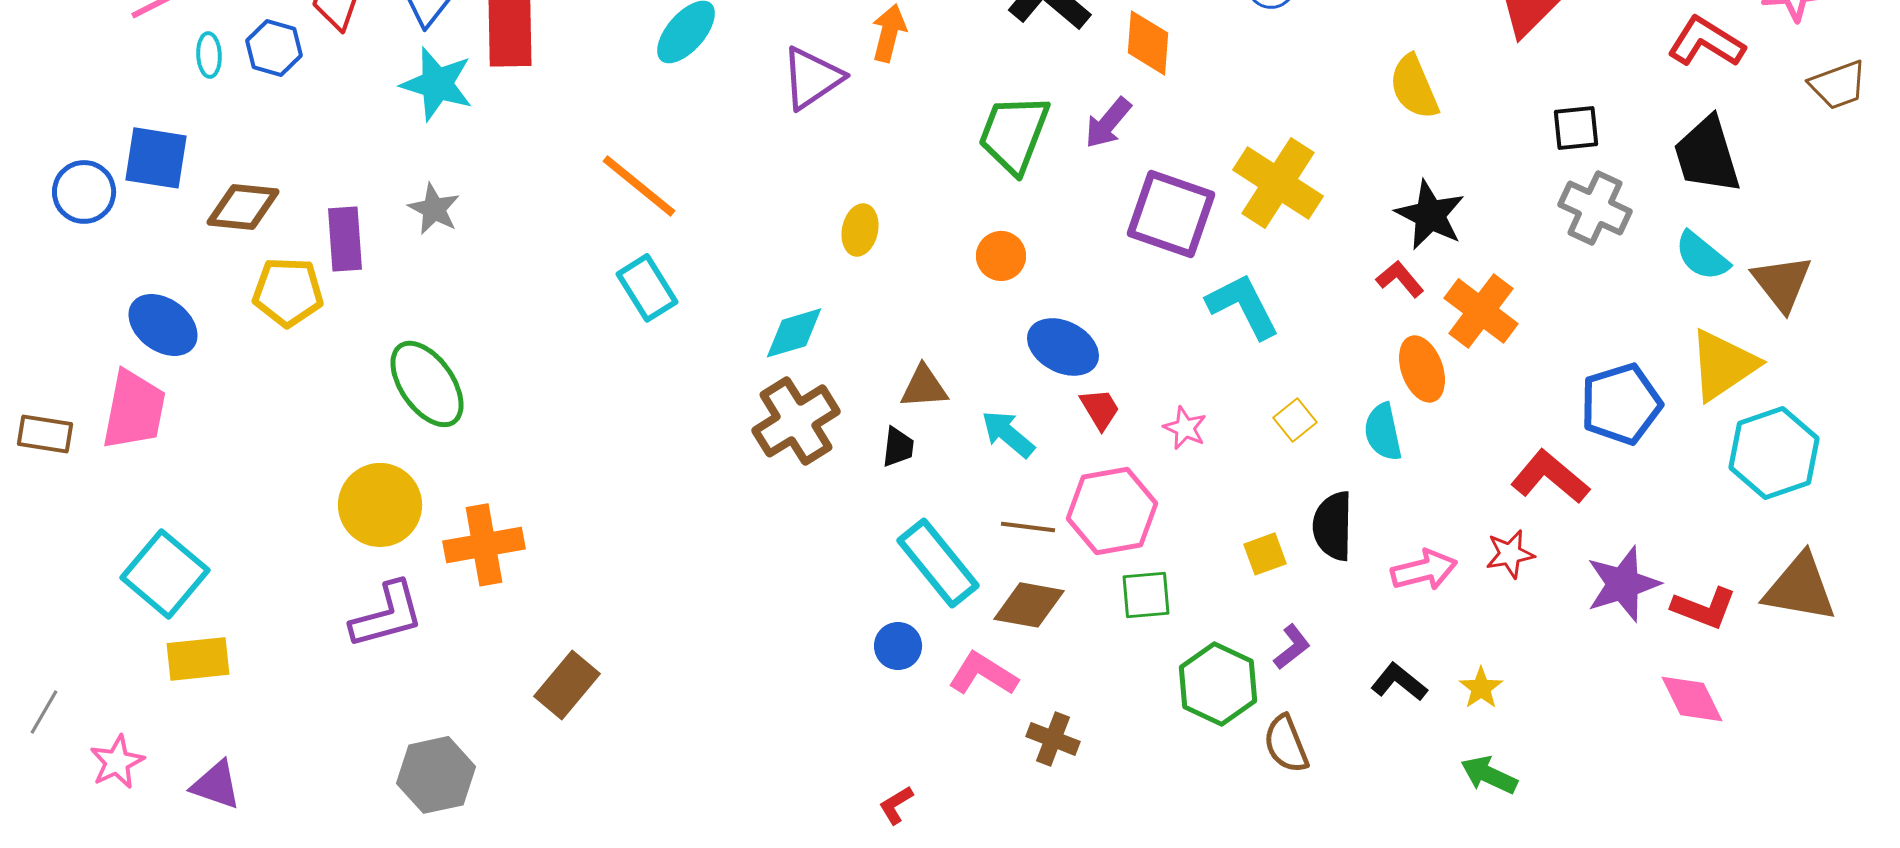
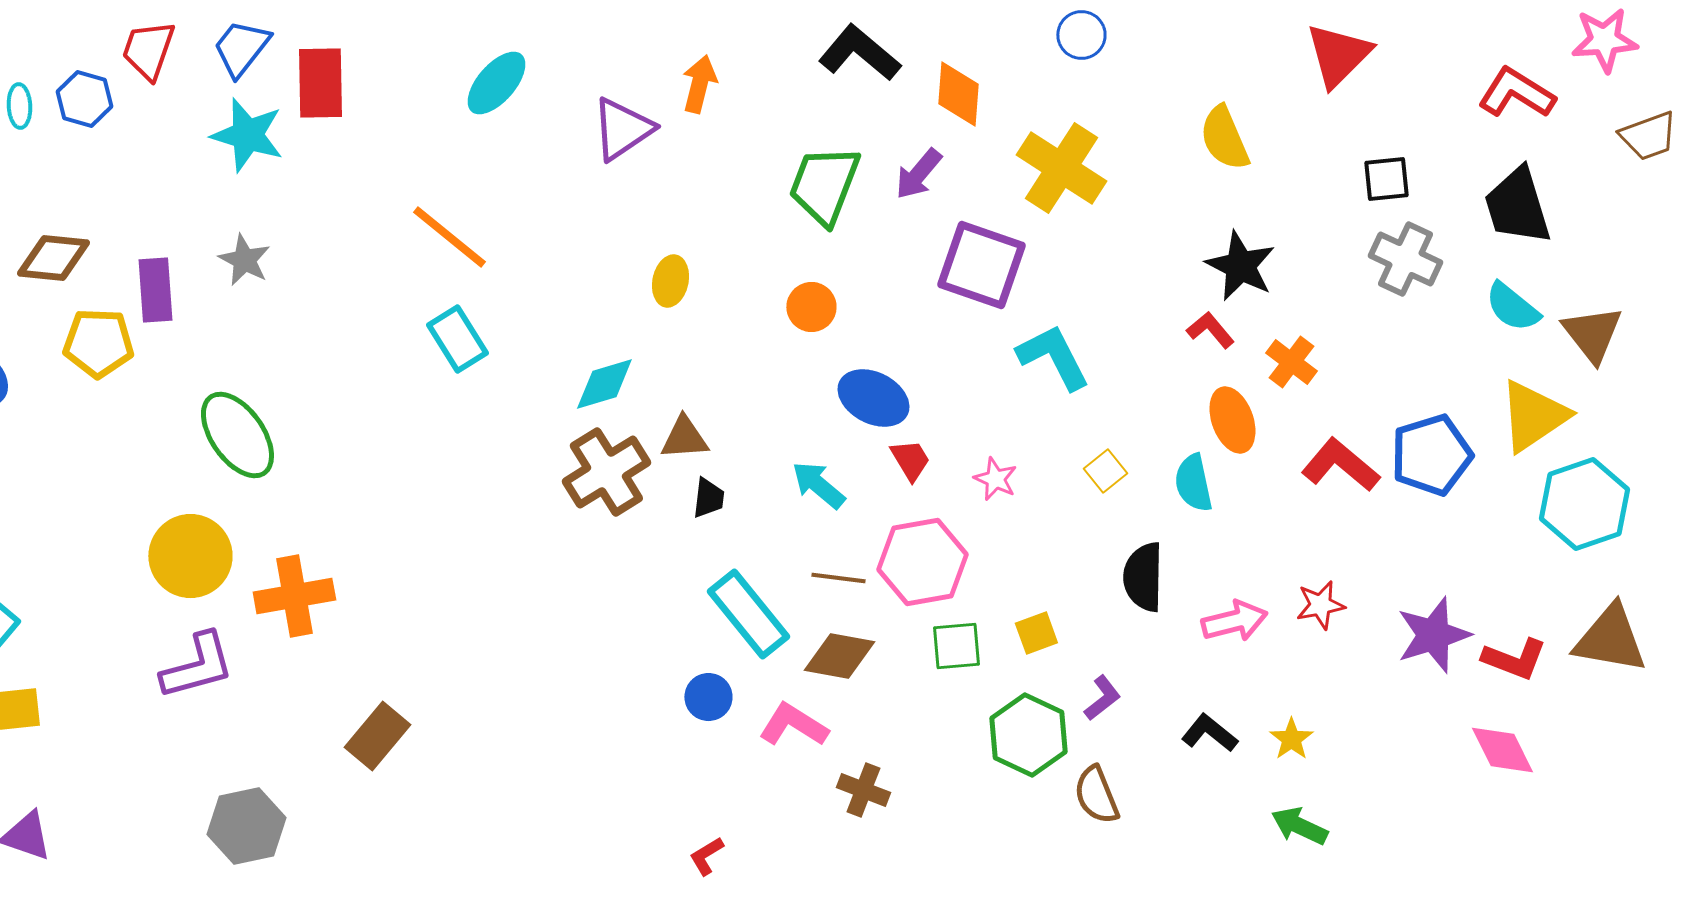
yellow cross: (1278, 183) -> (1061, 168), moved
orange cross: (1481, 311) -> (1291, 362), size x0.7
brown triangle: (924, 387) -> (684, 438), moved
red L-shape: (1550, 477) -> (1340, 465), moved
yellow square: (1265, 554) -> (1036, 633), moved

